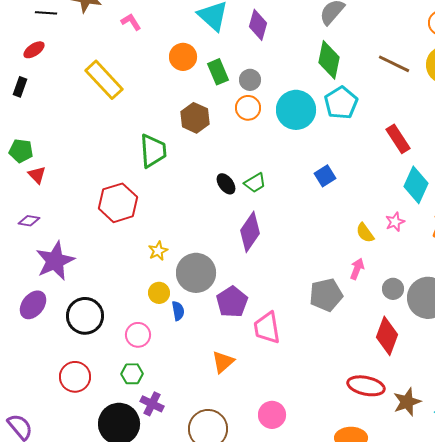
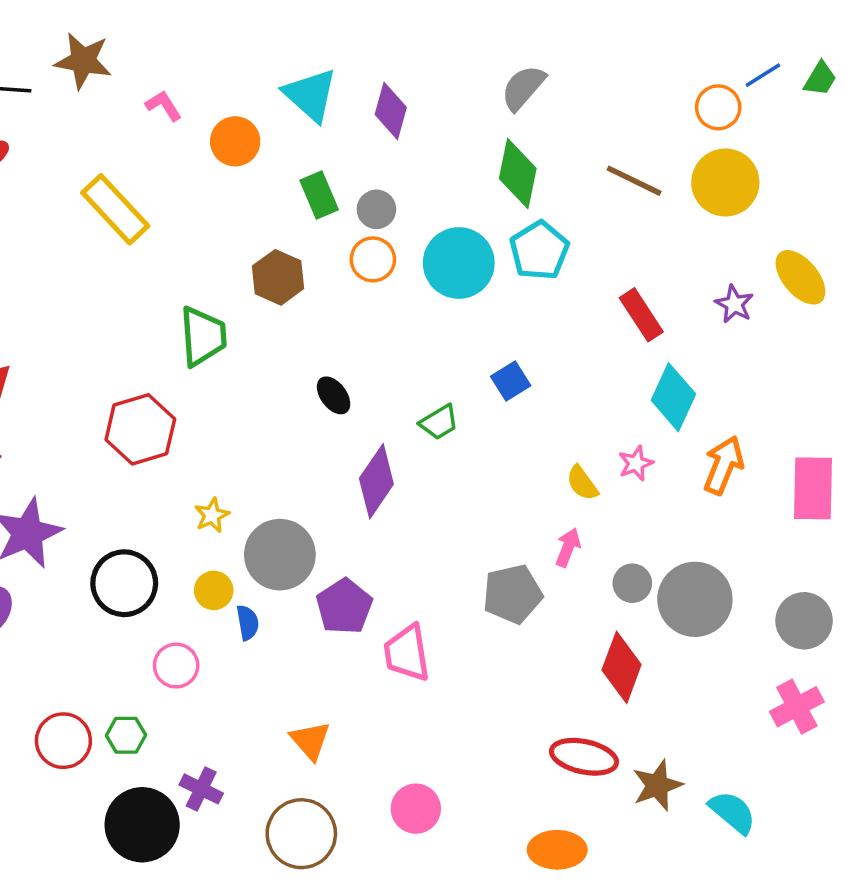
orange circle: (183, 57) -> (235, 141), moved
green trapezoid: (255, 183) -> (439, 422), moved
black circle: (85, 316) -> (124, 583), moved
orange triangle: (223, 362) -> (310, 741), moved, turned -30
green hexagon: (132, 374) -> (126, 735), moved

